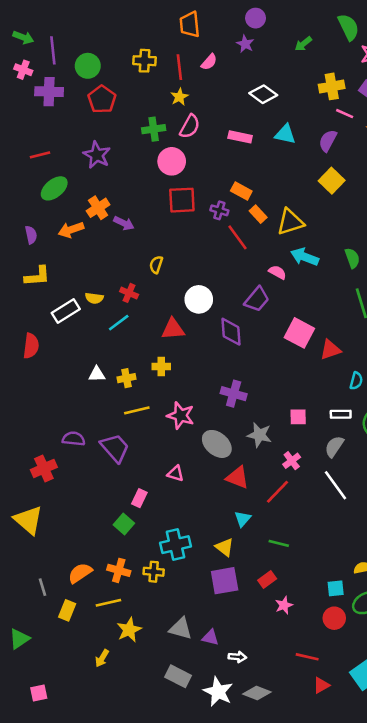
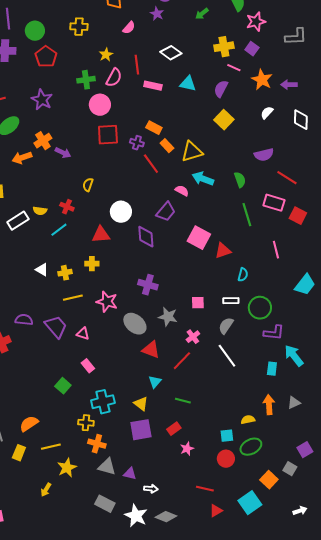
red line: (179, 67) -> (137, 65), moved
white triangle: (97, 374) -> (42, 270), turned 32
pink triangle: (176, 474) -> (83, 334), moved
pink rectangle: (139, 498) -> (88, 366), moved, turned -64
orange cross: (119, 570) -> (97, 444), moved

